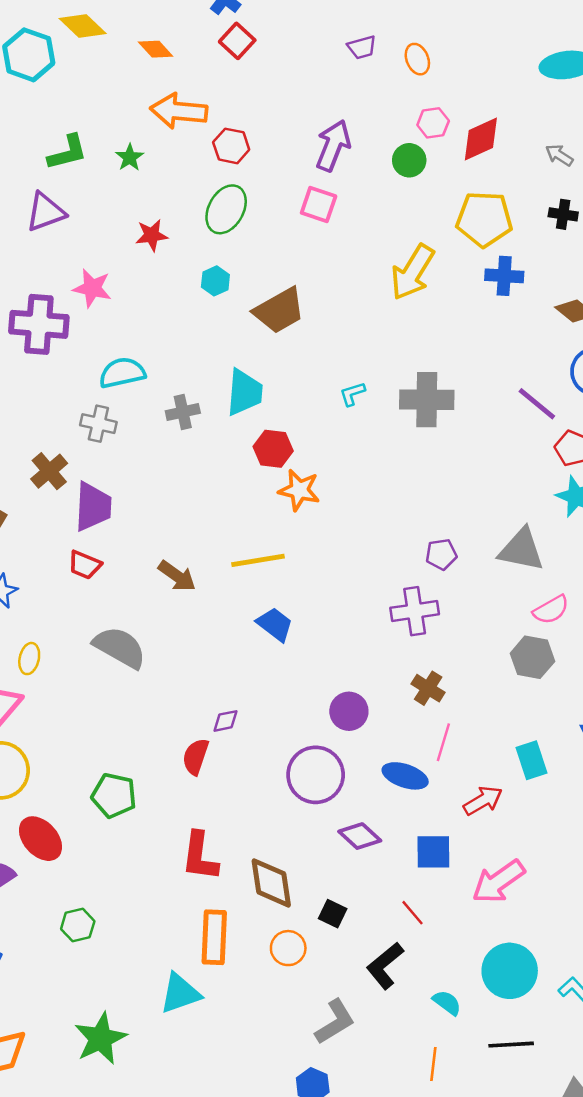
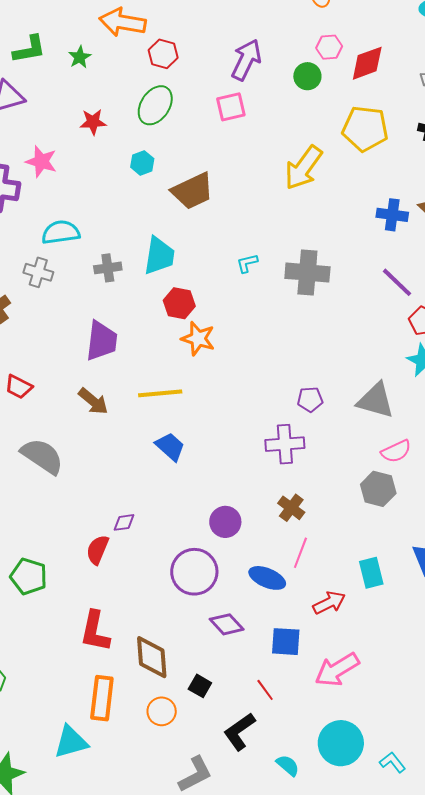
pink square: (319, 204) -> (231, 107), turned -36
blue cross: (504, 276) -> (392, 215), moved
purple trapezoid: (93, 507) -> (102, 341), moved

